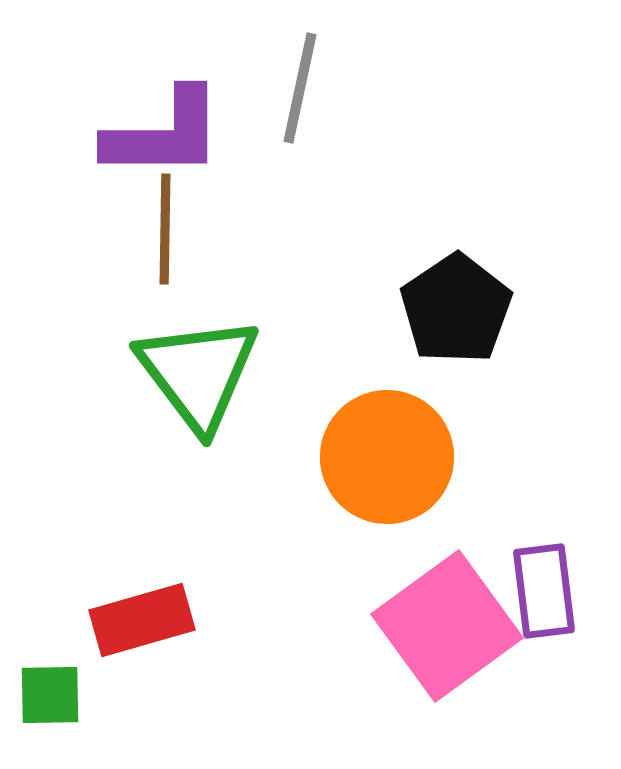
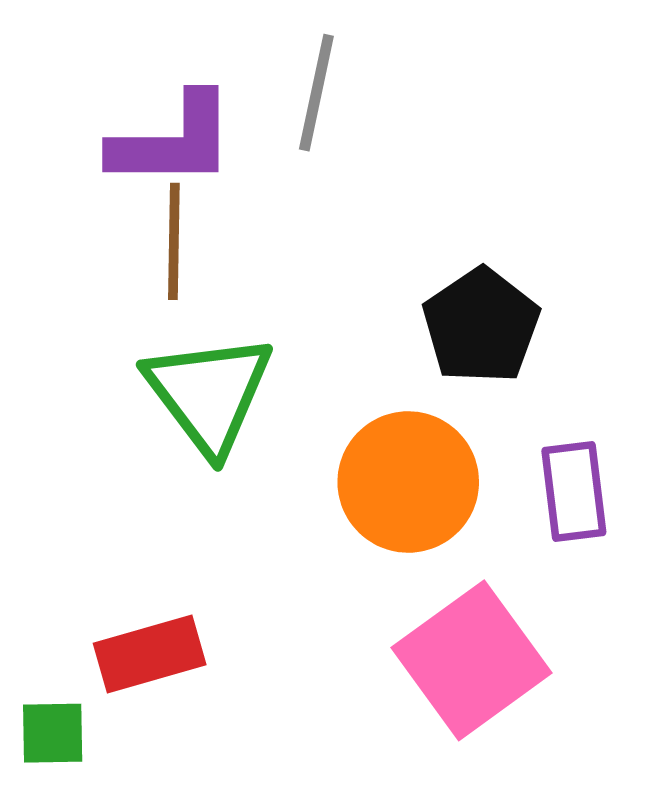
purple rectangle: (544, 591) -> (574, 491), moved

